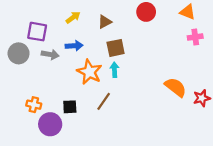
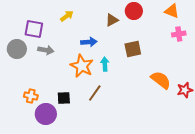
brown triangle: (105, 22) -> (112, 20), moved
blue arrow: (74, 46) -> (89, 42), moved
brown square: (116, 48) -> (133, 49), moved

